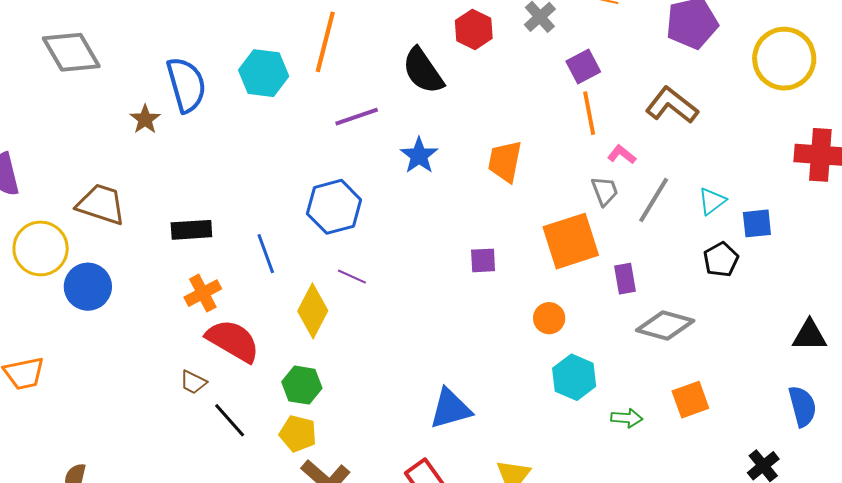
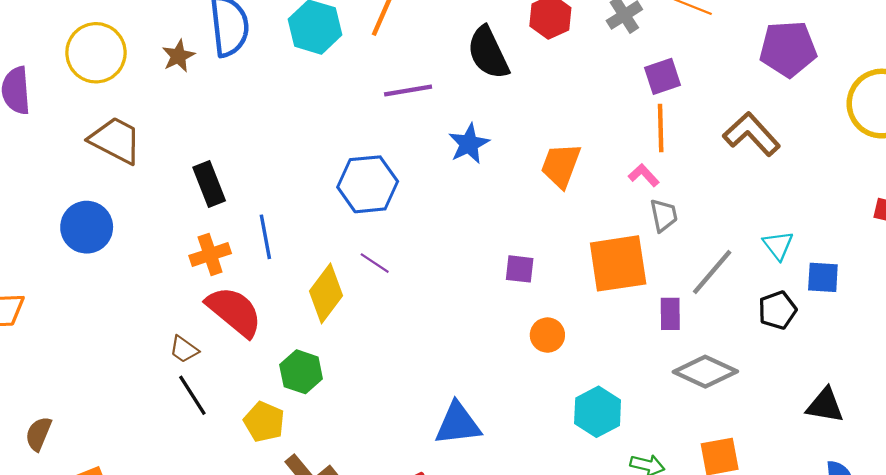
pink L-shape: (622, 155) -> (644, 175), moved
gray line: (654, 200) -> (712, 272), moved
cyan triangle: (712, 201) -> (778, 245), turned -40
black rectangle: (191, 230) -> (209, 184), turned 63
yellow circle: (41, 248) -> (96, 53), moved
blue line: (266, 254) -> (265, 237), moved
orange circle: (549, 318) -> (547, 335), moved
black triangle: (809, 335) -> (825, 405), moved
black line: (230, 420) -> (192, 395), moved
yellow pentagon: (298, 434) -> (264, 422), moved

